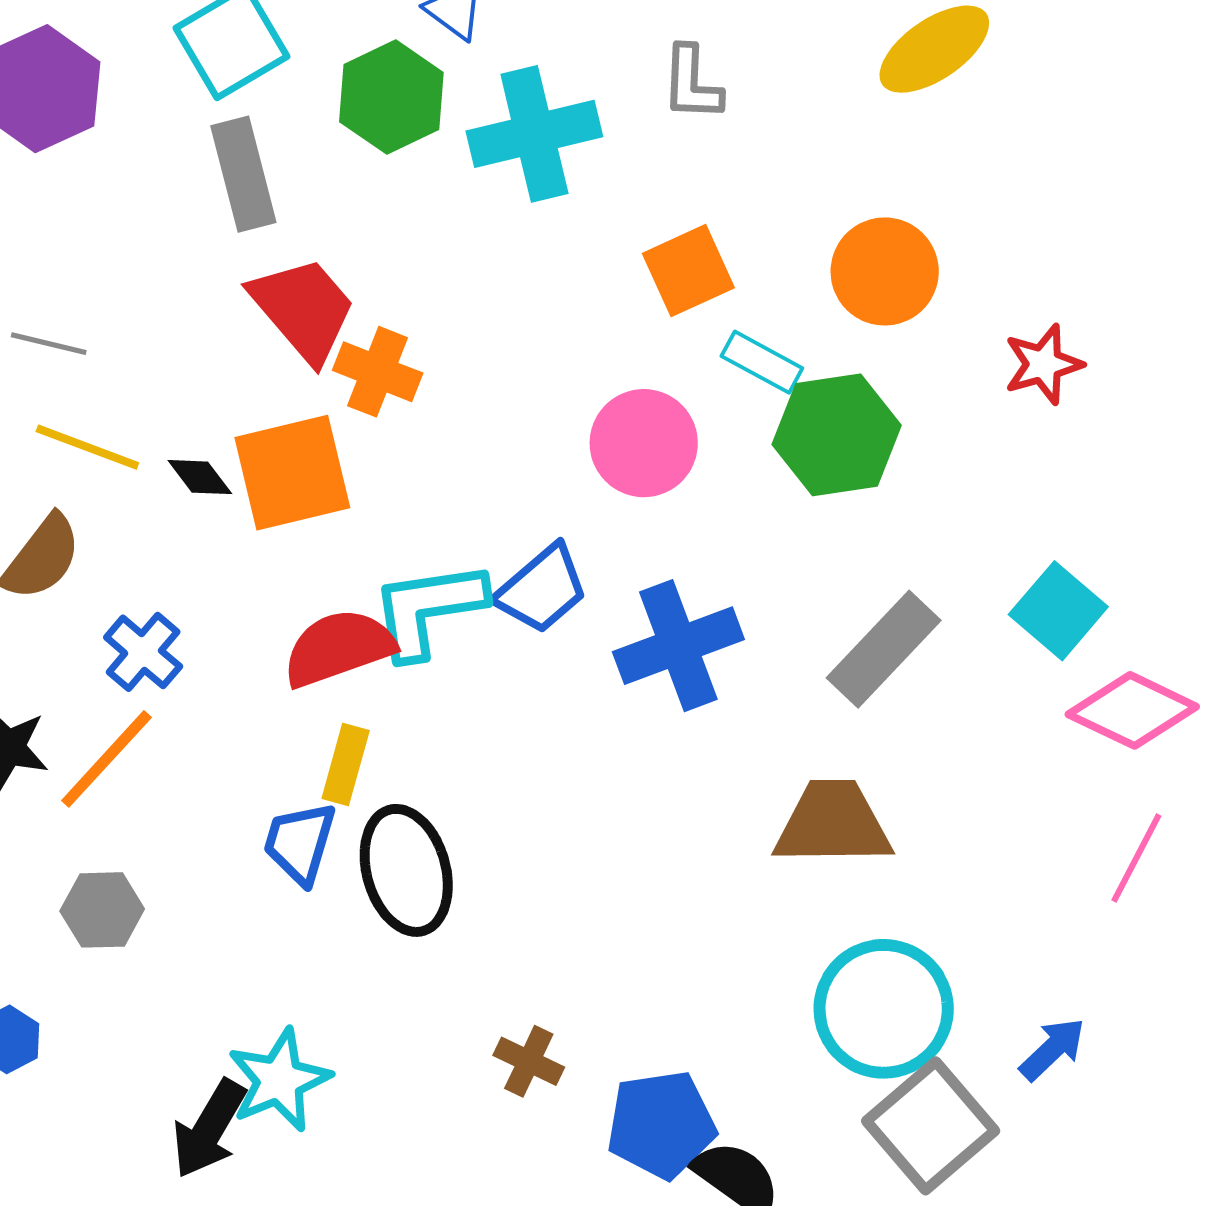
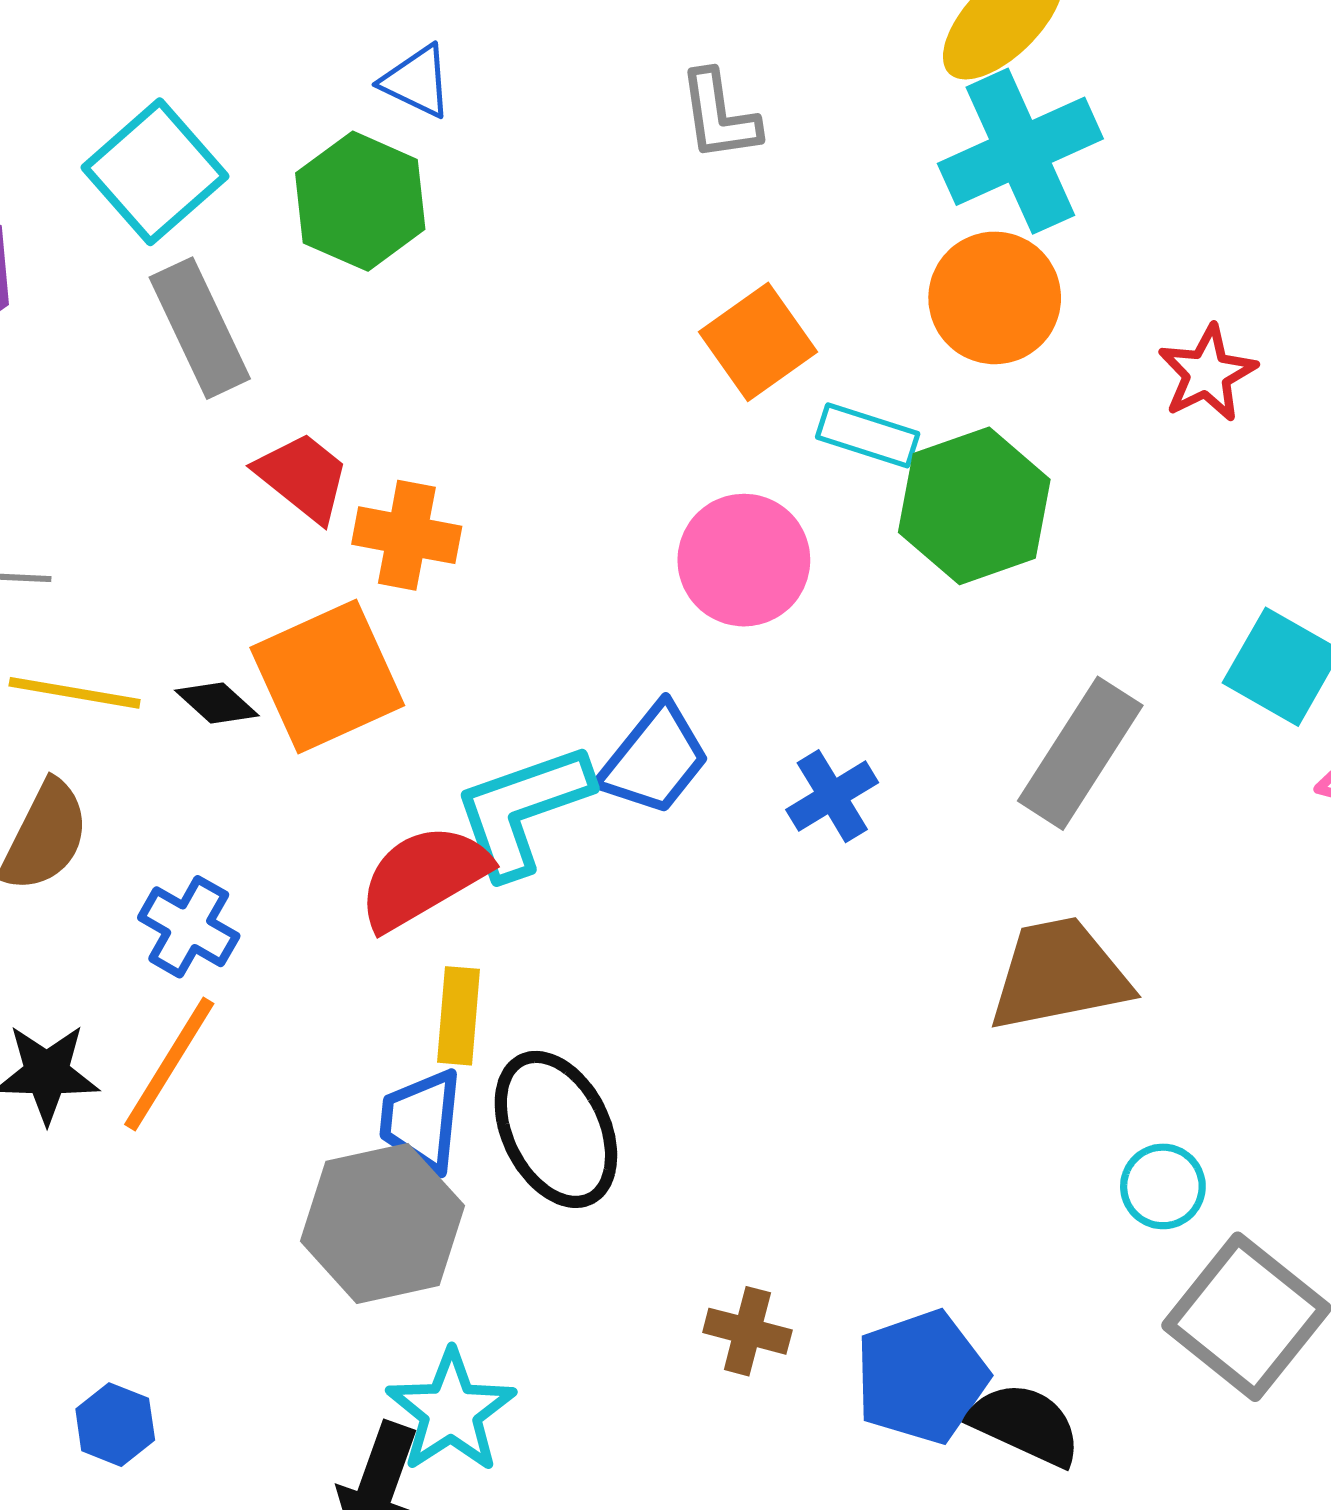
cyan cross: (534, 134) -> (1020, 151), moved
red trapezoid: (303, 309) -> (303, 477), size x0.7
blue cross: (678, 646) -> (832, 796), size x0.6
gray hexagon: (102, 910) -> (382, 1223), moved, size x1.6
cyan circle: (884, 1009) -> (1163, 1186), size x0.5

